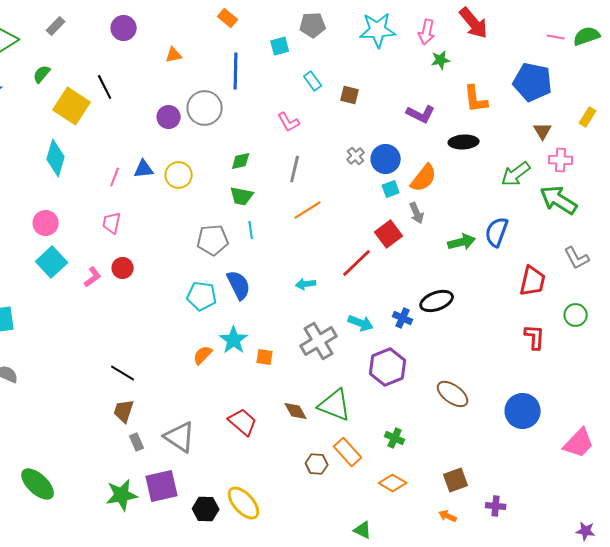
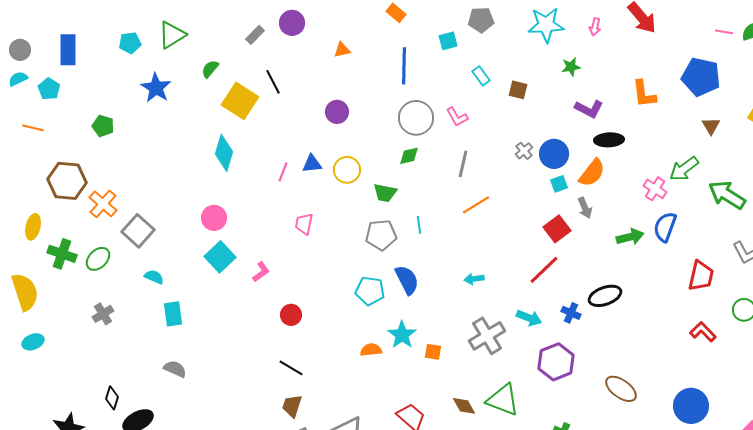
gray rectangle: (56, 26) -> (255, 35), moved
pink arrow: (427, 32) -> (595, 27), size x0.7
green star: (441, 60) -> (571, 67), moved
gray circle: (205, 108) -> (416, 118), moved
black ellipse: (464, 142) -> (609, 140), moved
pink cross: (561, 160) -> (655, 189), moved, turned 30
green trapezoid: (242, 196) -> (385, 193), moved
pink trapezoid: (112, 223) -> (304, 224), moved
red line: (357, 263) -> (544, 270), moved
red circle: (123, 268) -> (291, 315), moved
red L-shape: (535, 337) -> (703, 332), turned -48
orange semicircle: (203, 355) -> (371, 350), turned 40

